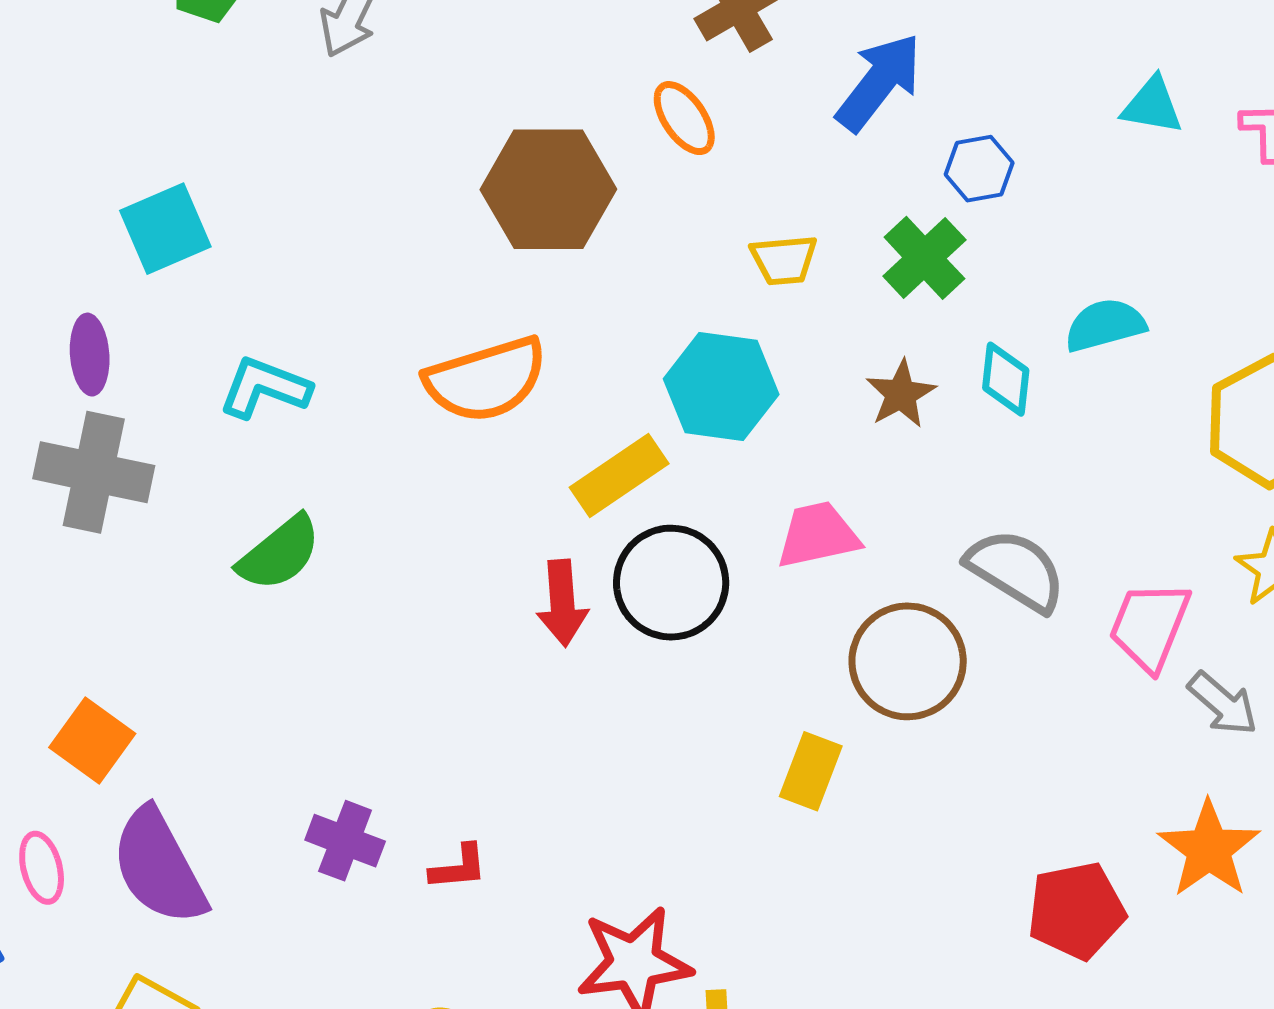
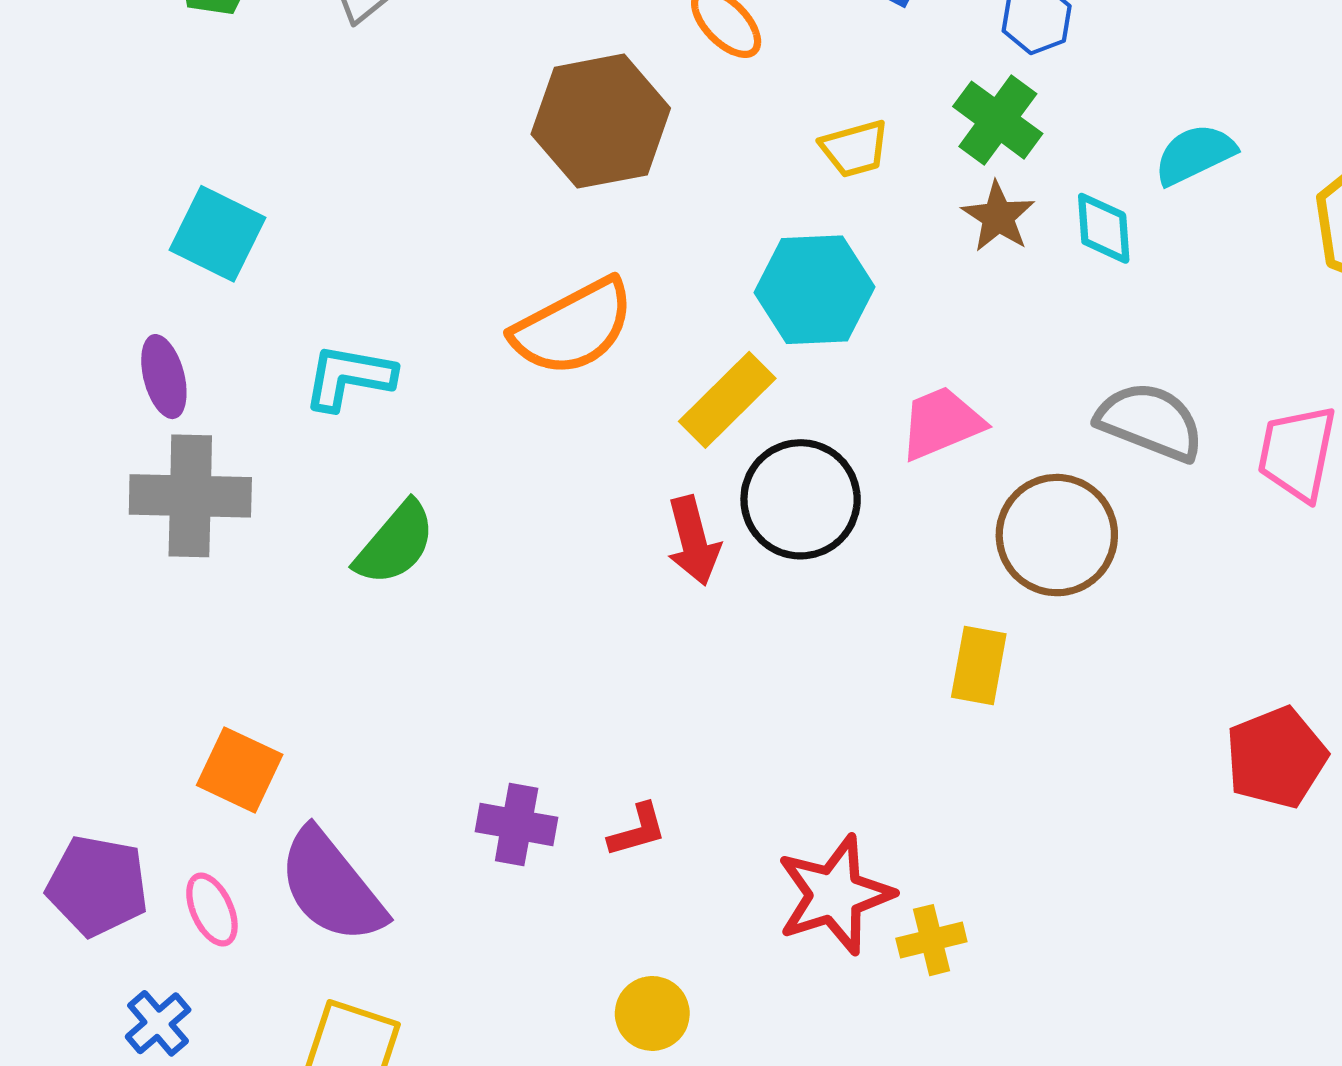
cyan square: (165, 229) -> (217, 234), turned -30
brown star: (901, 394) -> (998, 217), moved

